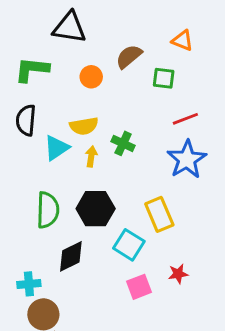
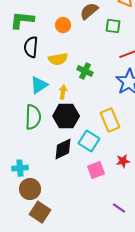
black semicircle: (26, 120) -> (31, 47), moved
cyan triangle: (56, 148) -> (39, 85), moved
yellow arrow: (91, 156) -> (63, 92), moved
black diamond: (71, 256) -> (63, 149), moved

